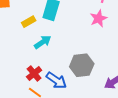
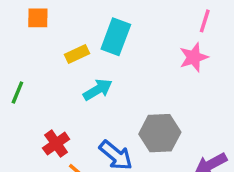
red cross: (34, 74) -> (56, 144), moved

